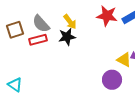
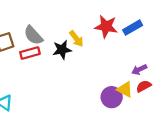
yellow arrow: (70, 22) -> (76, 39), moved
yellow triangle: (124, 60) -> (125, 89), moved

